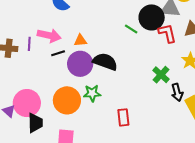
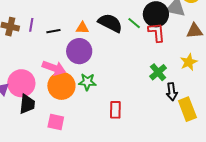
red L-shape: (167, 33) -> (157, 32), moved
pink arrow: (49, 35) -> (54, 68), moved
black line: (58, 53) -> (53, 31), moved
black semicircle: (105, 62) -> (110, 23), moved

